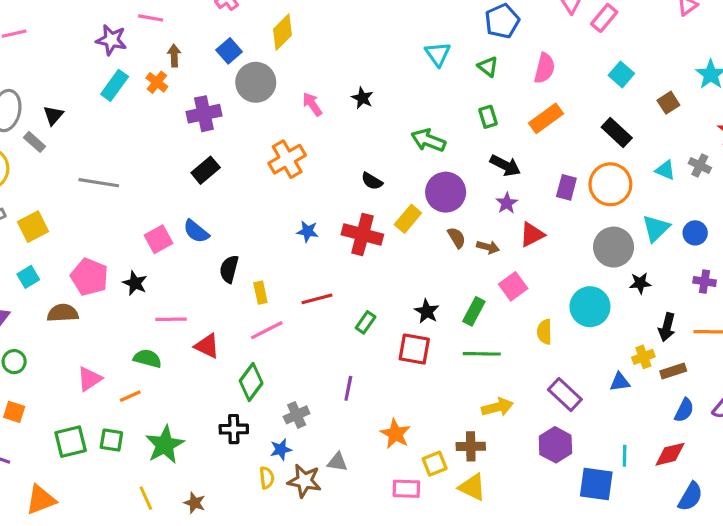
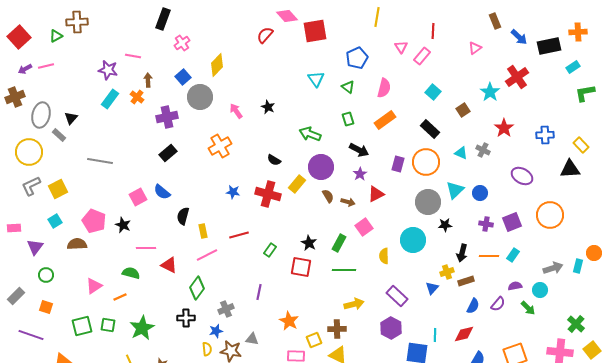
blue triangle: (620, 382) -> (432, 288), turned -40

